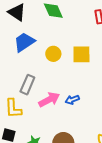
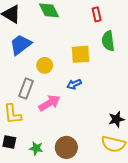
yellow circle: (53, 54) -> (45, 65), moved
blue arrow: (72, 100) -> (74, 84), moved

